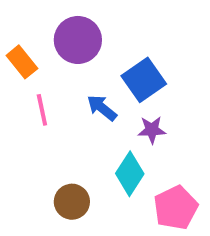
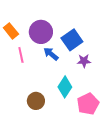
purple circle: (78, 40) -> (41, 32), moved
purple star: (152, 130) -> (84, 61), moved

